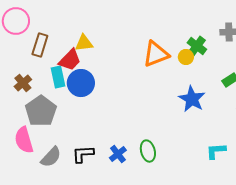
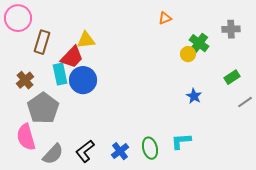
orange triangle: (156, 54) -> (165, 18), moved, size x0.5
blue star: (192, 99) -> (194, 96), size x0.6
cyan L-shape: (216, 151) -> (181, 141), moved
black L-shape: (83, 154) -> (85, 151), turned -35

